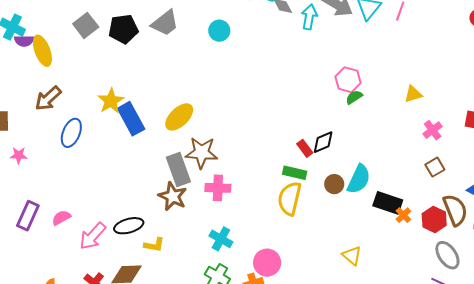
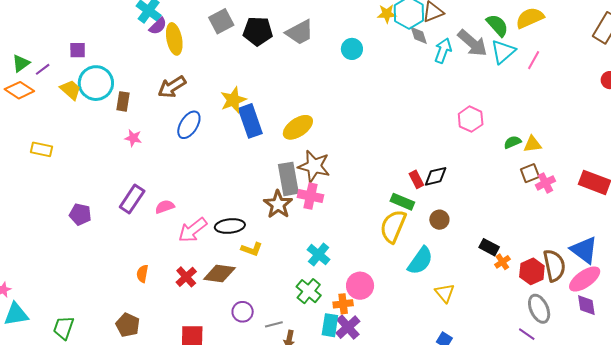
purple semicircle: (24, 41) -> (158, 26), turned -54
green semicircle: (354, 97) -> (512, 142), moved
brown square: (435, 167) -> (530, 173), moved
cyan semicircle: (359, 179) -> (420, 261), moved
pink cross: (218, 188) -> (310, 196), moved
black rectangle: (388, 203) -> (489, 247), size x0.7

